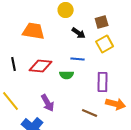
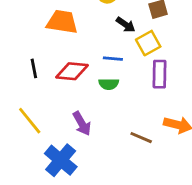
yellow square: (105, 44) -> (148, 43), moved
blue line: (78, 59) -> (113, 59), moved
purple rectangle: (103, 82) -> (159, 74), moved

